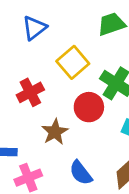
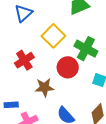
brown star: (55, 132) -> (45, 87), turned 30

